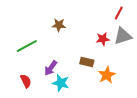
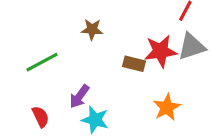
red star: (103, 39) -> (161, 51), size x1.5
brown rectangle: (87, 62) -> (134, 64), moved

